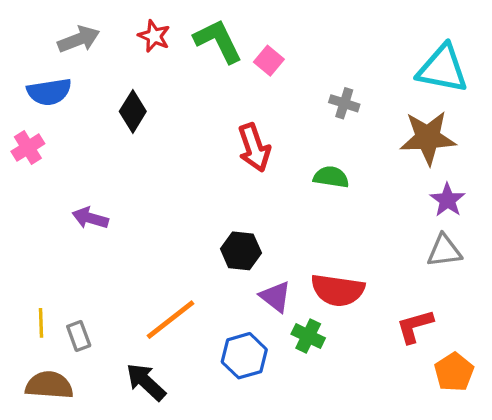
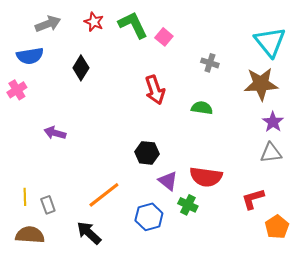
cyan triangle: (443, 69) -> (270, 42), turned 40

